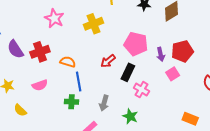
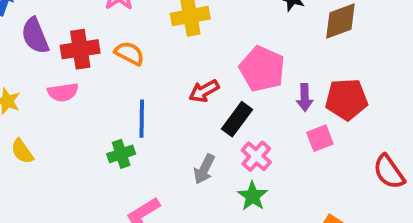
orange semicircle: (68, 62) -> (130, 53), moved
pink semicircle: (40, 85) -> (63, 92), moved
green cross: (72, 102) -> (121, 154), turned -32
gray arrow: (104, 103) -> (204, 169), moved
green star: (130, 116) -> (253, 196), moved

